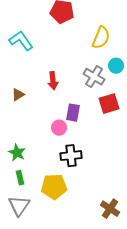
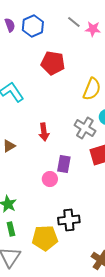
black cross: (71, 156) -> (69, 220), moved

